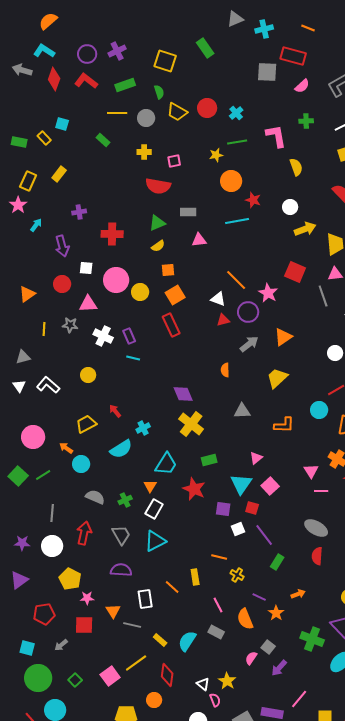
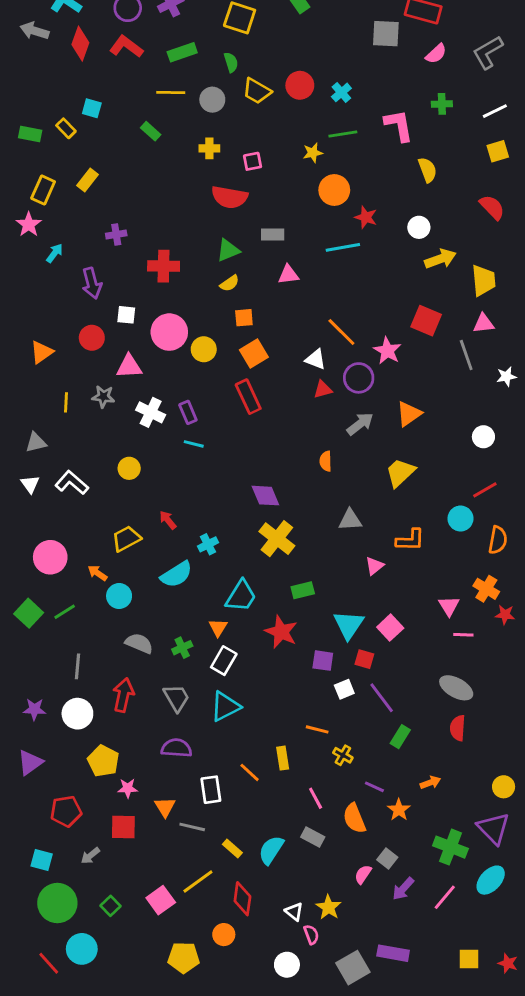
pink triangle: (256, 458) -> (374, 566), moved
pink line: (299, 699) -> (445, 897), moved

